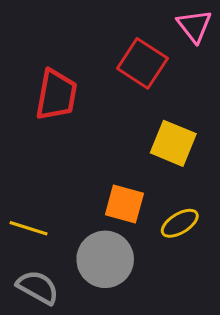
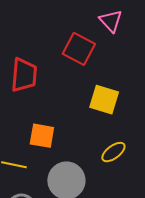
orange square: (124, 204) -> (42, 136), moved

